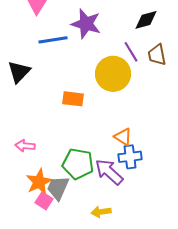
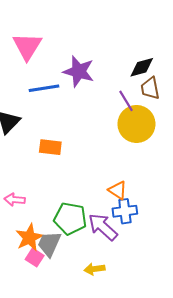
brown trapezoid: (157, 55) -> (150, 88), moved
yellow circle: (113, 74) -> (136, 124), moved
orange rectangle: (73, 99) -> (50, 147), moved

